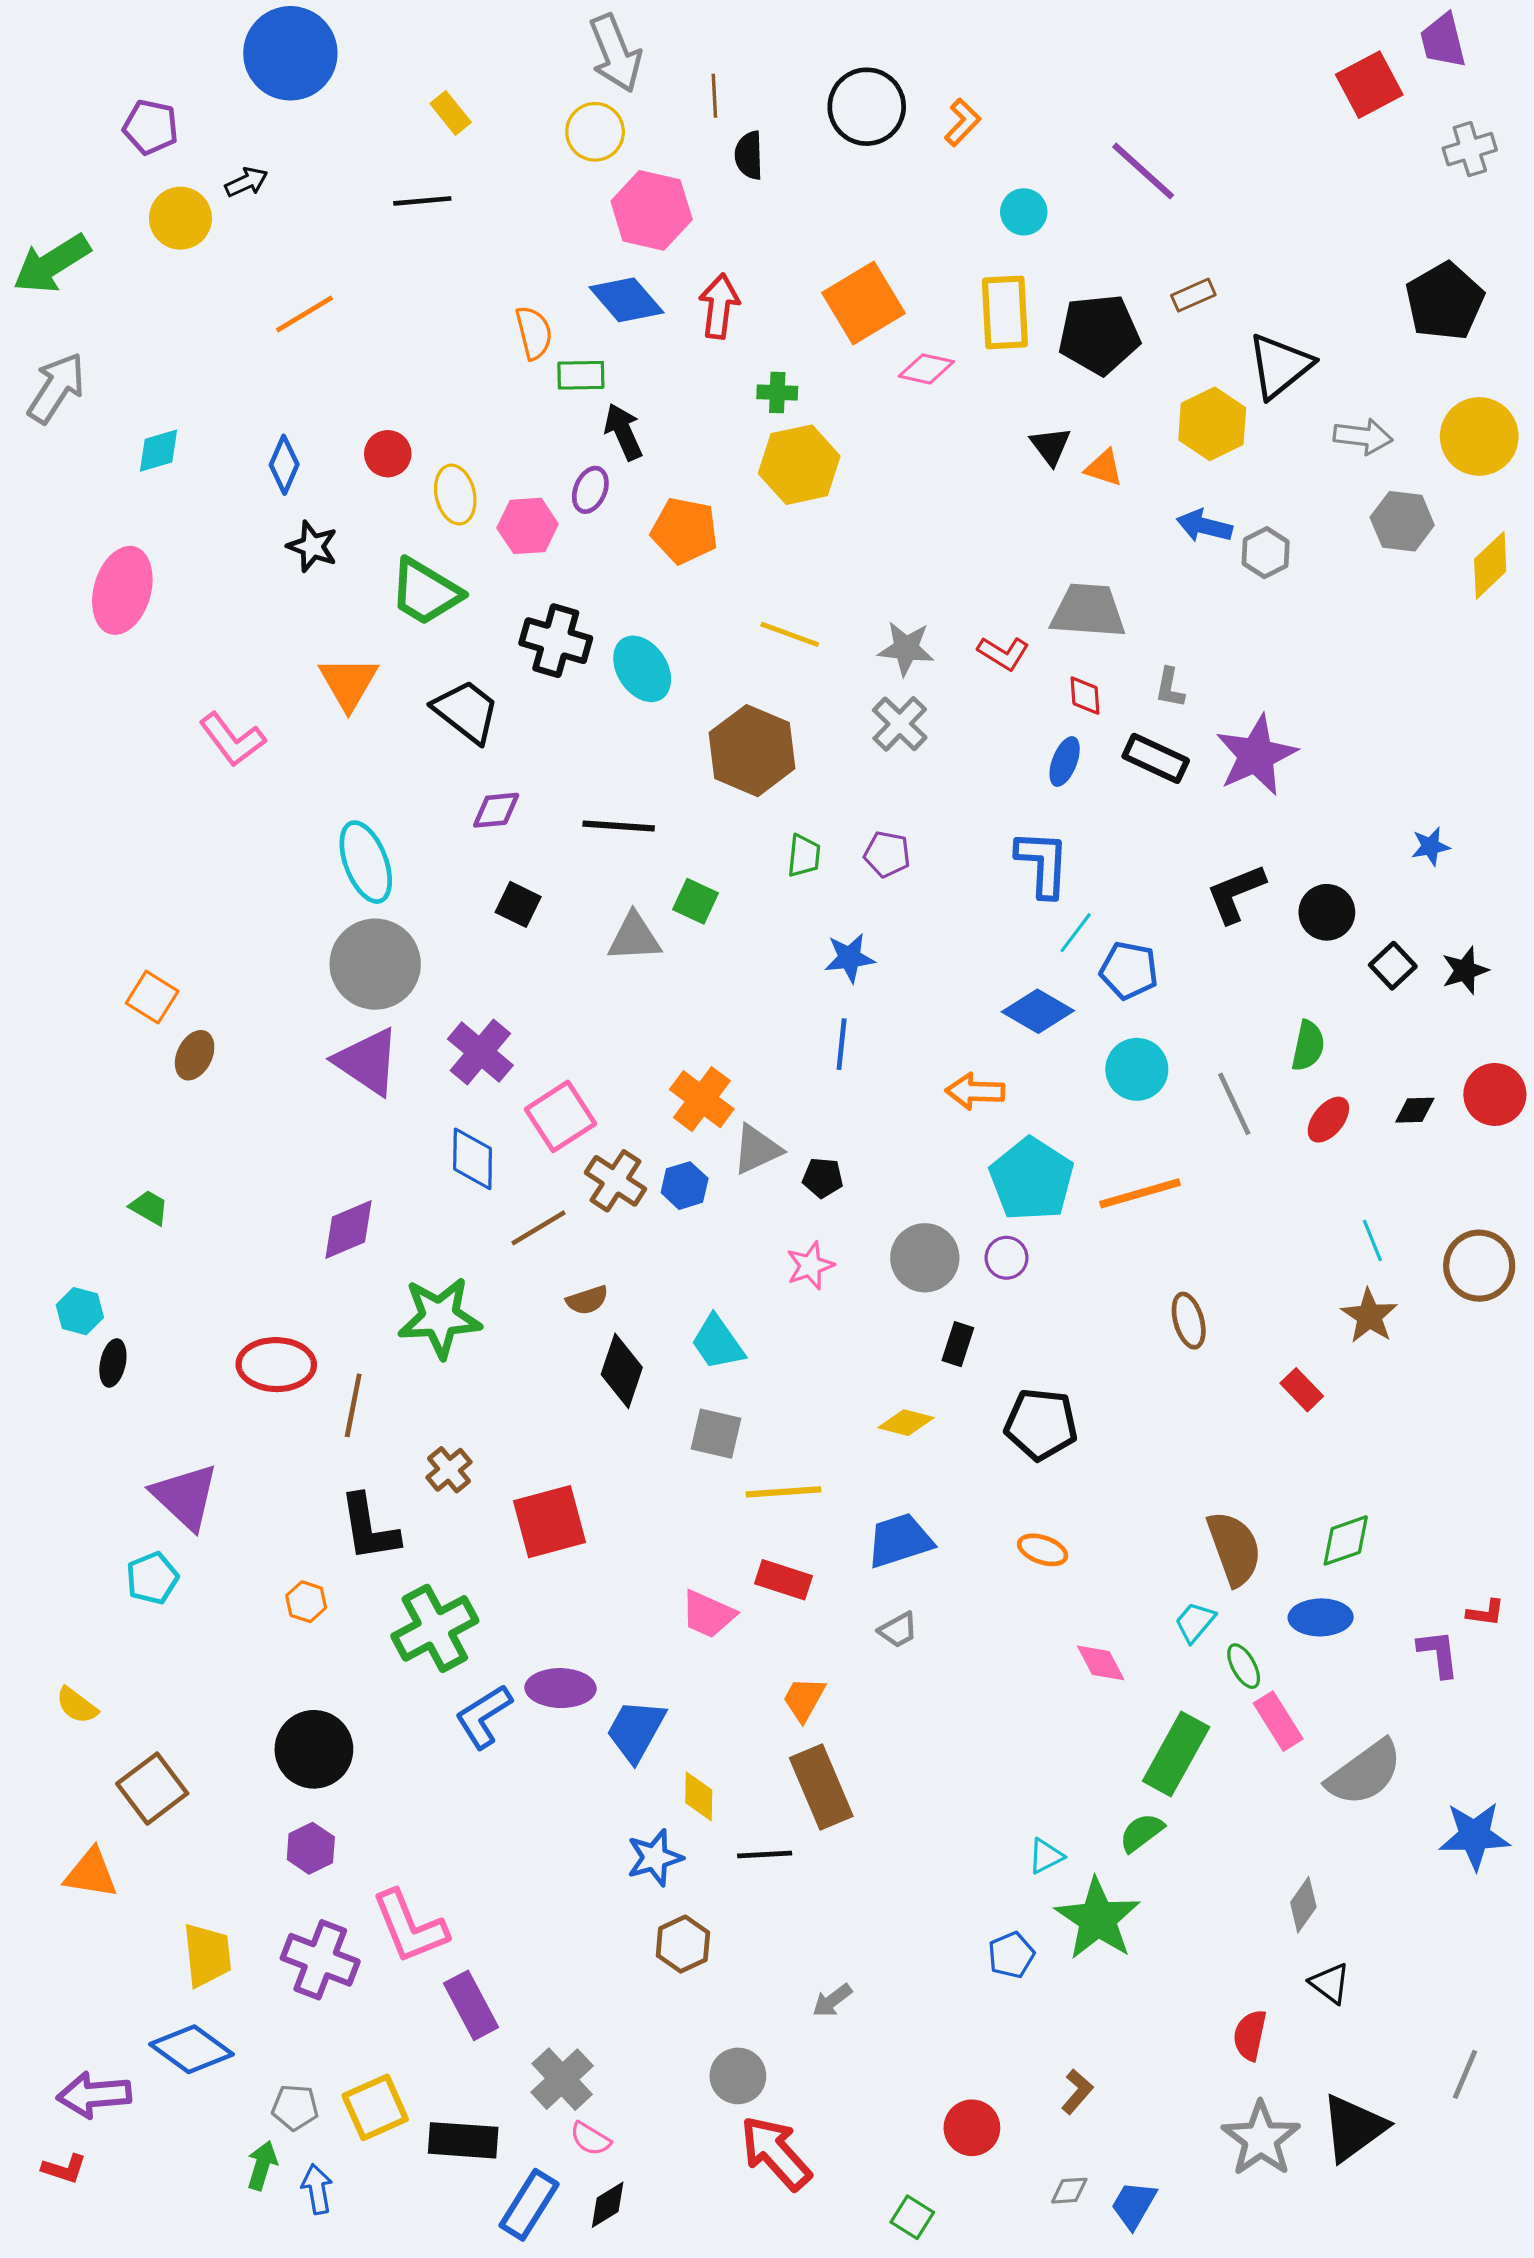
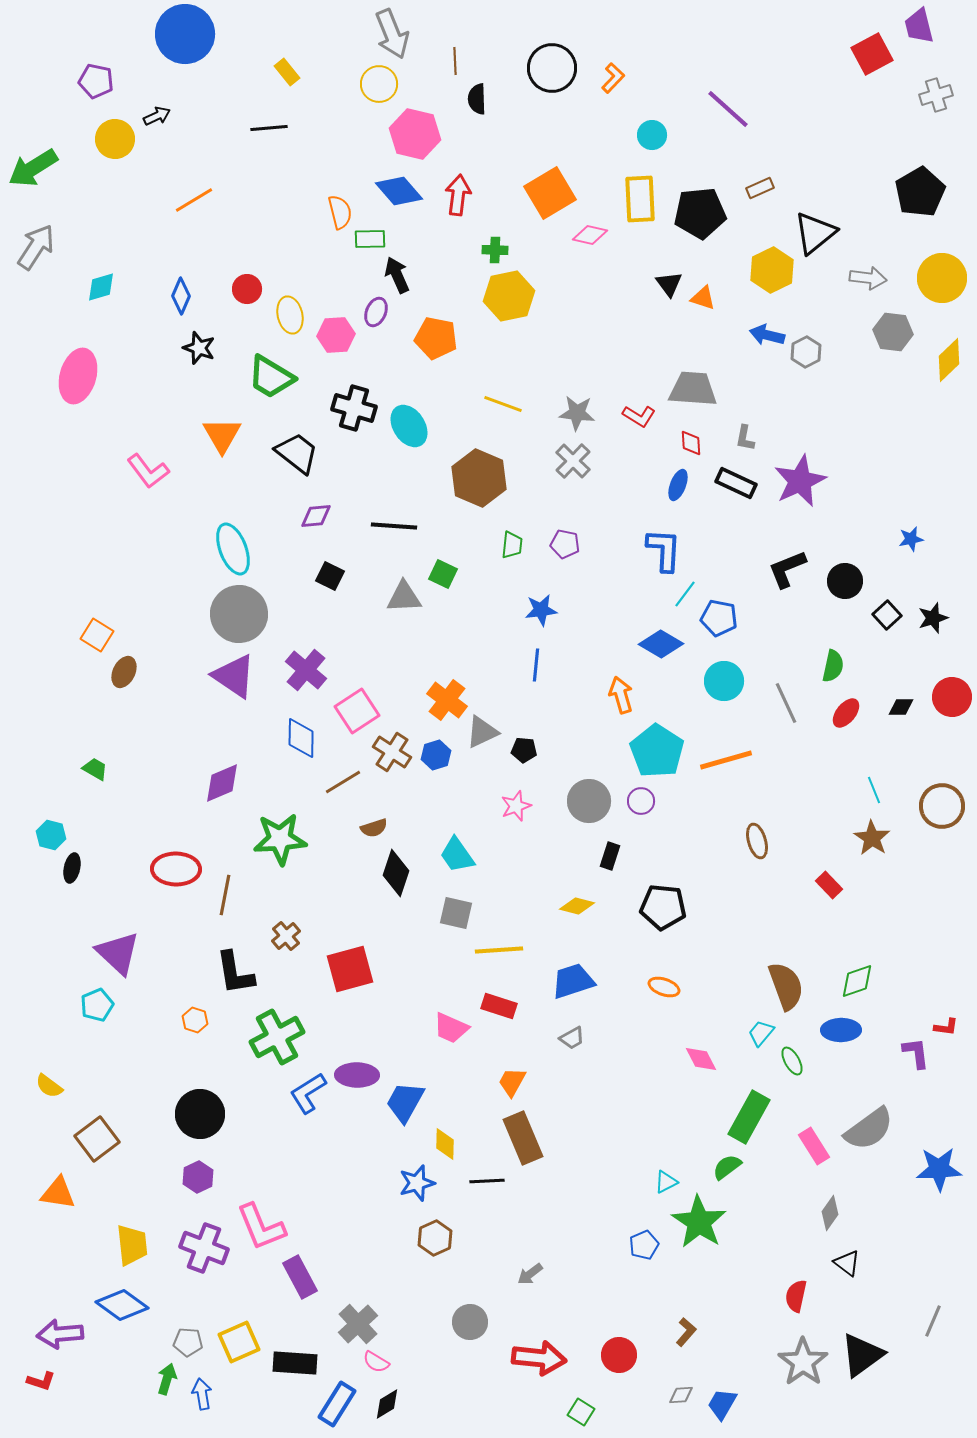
orange arrow: (975, 1091) -> (621, 695), turned 72
pink rectangle: (1278, 1721) -> (814, 1146), moved
red arrow: (776, 2153) -> (539, 1358), moved, turned 138

